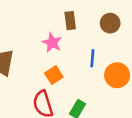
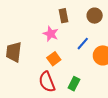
blue line: (92, 58) -> (83, 44), turned 40

